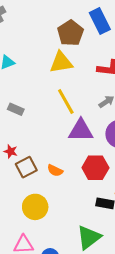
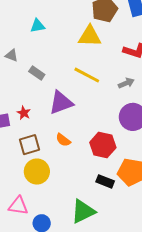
yellow line: (66, 101) -> (87, 75), turned -44
purple triangle: (81, 130) -> (61, 103), moved, turned -32
brown square: (26, 167) -> (30, 145), moved

